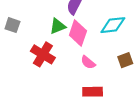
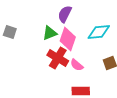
red cross: (43, 54) -> (58, 58), moved

